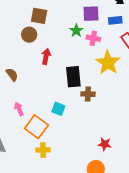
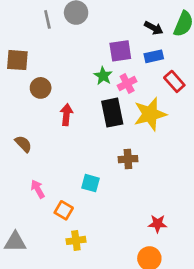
brown square: (39, 16) -> (17, 60), moved
pink cross: (93, 38) -> (127, 83), turned -32
yellow star: (108, 63) -> (150, 114), turned 30
black rectangle: (73, 77) -> (112, 113), moved
orange square: (36, 127) -> (64, 210), size x0.6

